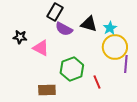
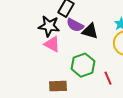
black triangle: (89, 24) -> (90, 31), moved
black star: (20, 37) -> (49, 26), moved, size x1.5

